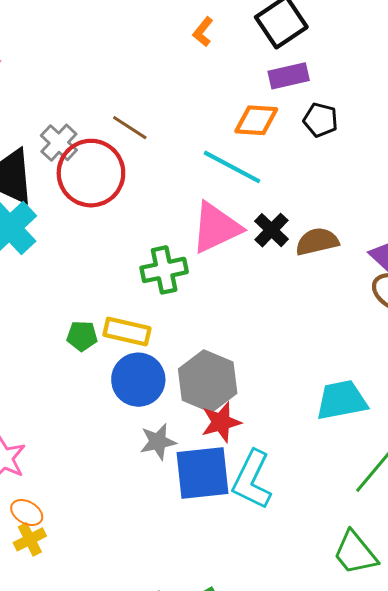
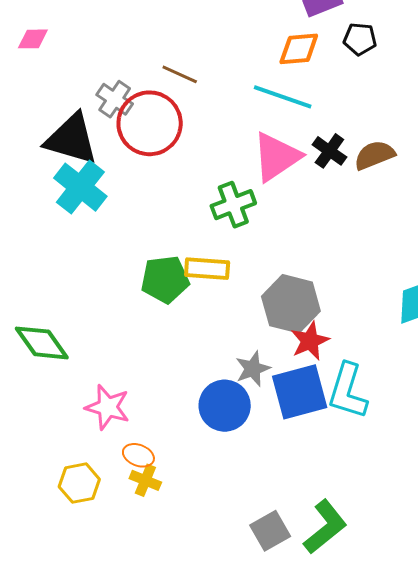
green pentagon: (82, 336) -> (165, 279), size x1.6
blue circle: (138, 380) -> (225, 406), moved
yellow cross: (30, 539) -> (145, 480), turned -32

